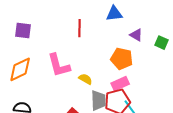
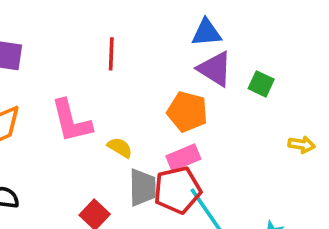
blue triangle: (114, 14) -> (207, 33), moved
purple triangle: (136, 35) -> (215, 69), size x1.5

